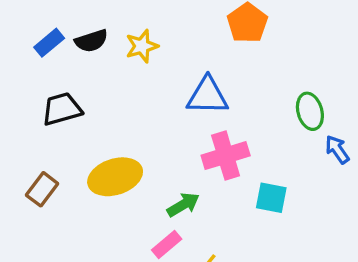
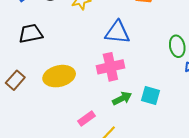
pink cross: (226, 156) -> (110, 67), moved
green arrow: (183, 205) -> (122, 98), moved

